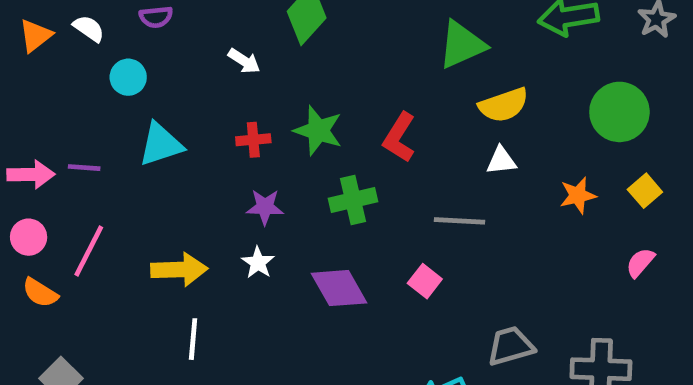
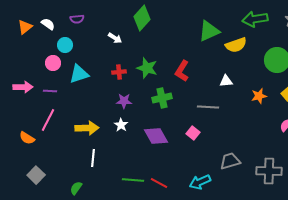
yellow semicircle: (504, 105) -> (236, 45), moved
purple line: (84, 168) -> (50, 91), moved
pink circle: (29, 237) -> (53, 63), moved

